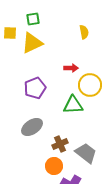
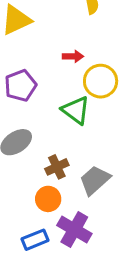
green triangle: (73, 105) -> (76, 110), turned 40
gray trapezoid: (86, 153) -> (95, 180), turned -80

